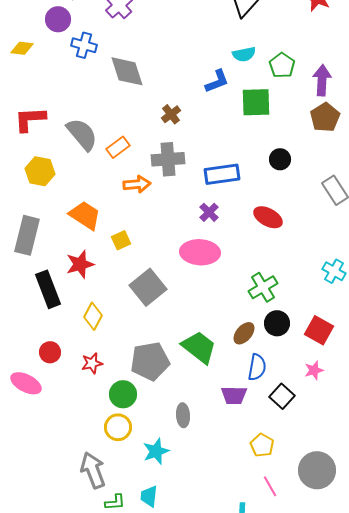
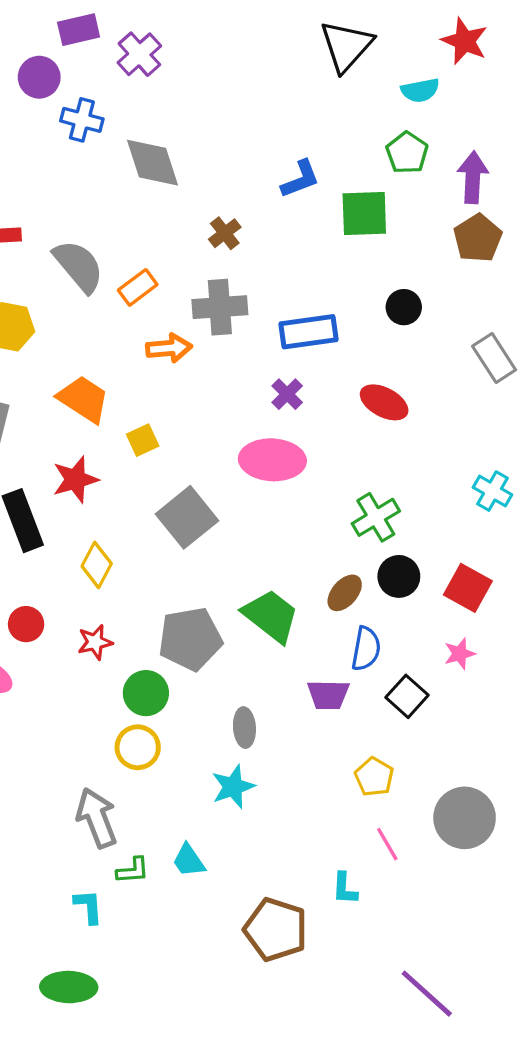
cyan semicircle: (244, 54) -> (420, 90), moved
cyan star: (156, 451) -> (233, 787), moved
cyan trapezoid: (149, 496) -> (189, 861), turned -40

